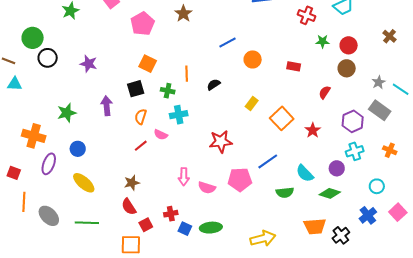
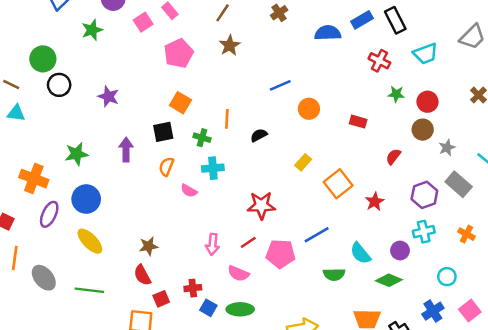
gray star: (379, 82) -> (447, 148), moved
red line: (141, 146) -> (248, 242), moved
blue circle: (78, 149) -> (86, 199), size x1.5
pink semicircle: (207, 188) -> (238, 274), moved

